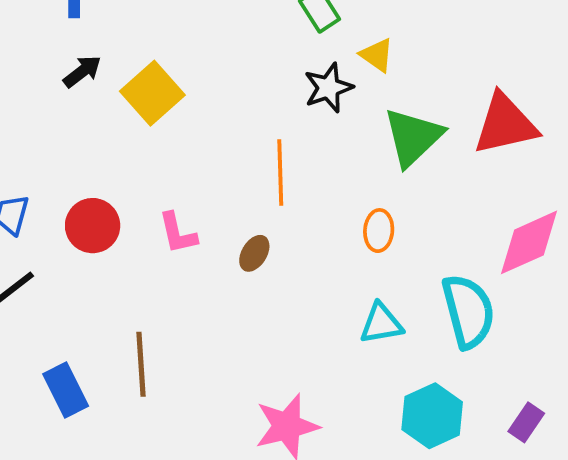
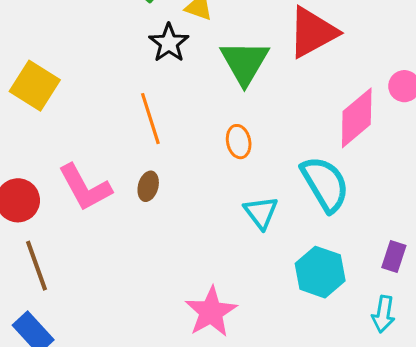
pink L-shape: (178, 233) -> (85, 188), size x1.5
cyan triangle: (381, 324) -> (261, 212), turned -42
brown line: (141, 364) -> (37, 266), moved

